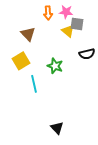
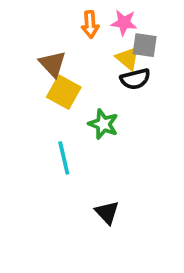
black semicircle: (87, 54) -> (135, 79), moved
yellow square: (21, 61) -> (64, 92), moved, turned -30
black triangle: (57, 128) -> (107, 212), moved

